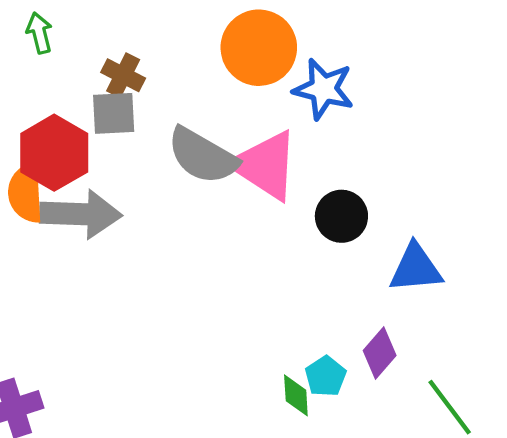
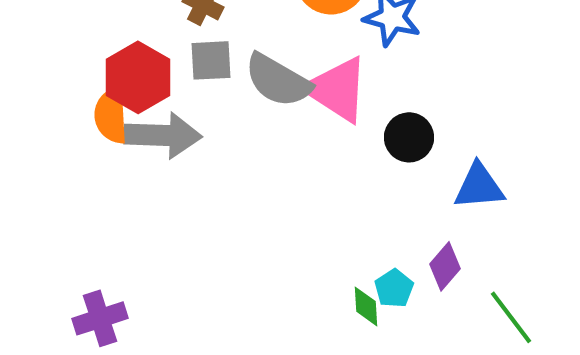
gray square: (114, 113) -> (211, 60), moved

